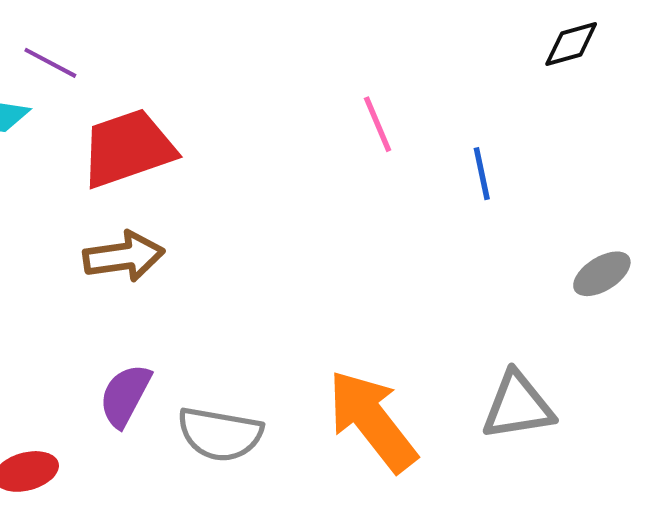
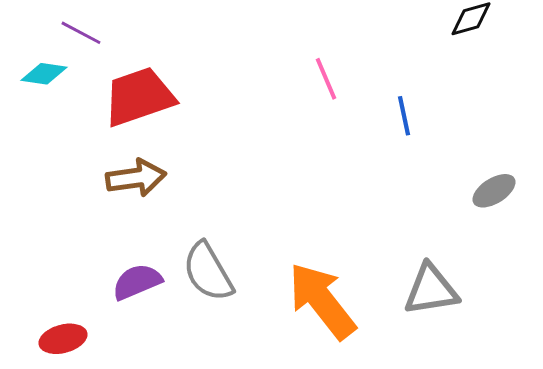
purple semicircle: (125, 395) -> (137, 282), turned 39
gray semicircle: (220, 434) -> (208, 272), moved, turned 50

